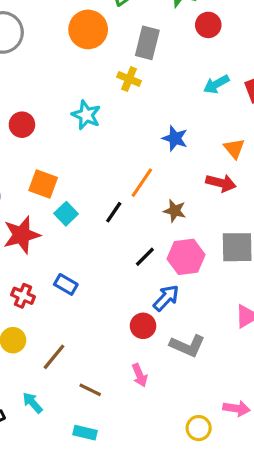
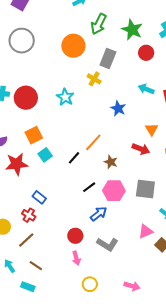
cyan arrow: (216, 84) -> (146, 89), turned 42
red circle: (22, 125) -> (26, 98), size x1.5
blue star: (175, 138) -> (118, 108), moved
orange square: (43, 184) -> (34, 135), turned 36
red cross: (23, 296) -> (29, 215), moved
red circle: (143, 326) -> (75, 236), moved
brown line: (90, 390) -> (36, 266), moved
yellow circle: (199, 428) -> (90, 284), moved
cyan rectangle: (85, 433) -> (28, 287), moved

